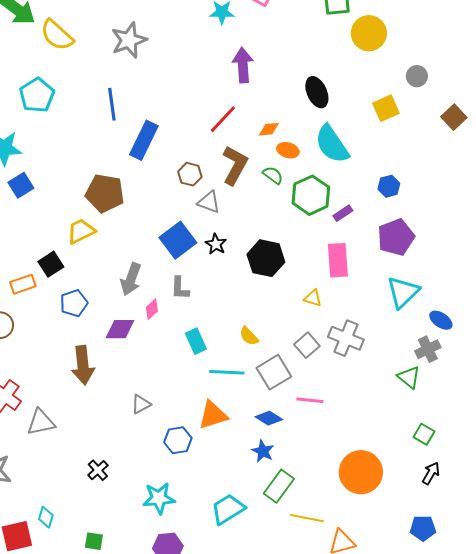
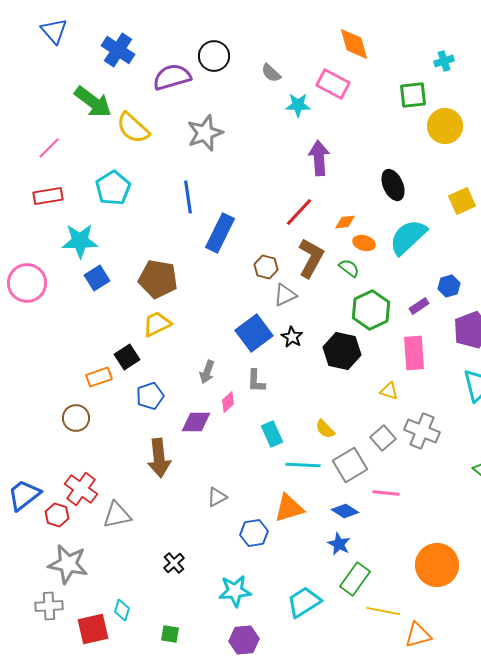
cyan semicircle: (332, 144) -> (408, 237), turned 81
blue hexagon: (389, 186) -> (449, 286), moved
brown pentagon: (105, 193) -> (158, 279), moved
green hexagon: (311, 195) -> (371, 310), moved
gray triangle: (209, 202) -> (285, 295), turned -45
gray arrow: (131, 279) -> (207, 372), size x0.7

